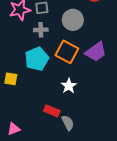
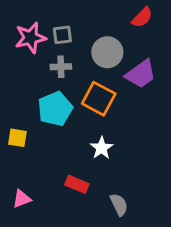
purple trapezoid: (96, 52) -> (141, 74), moved
gray semicircle: (68, 123) -> (119, 205), moved
pink triangle: (14, 129) -> (22, 199), moved

